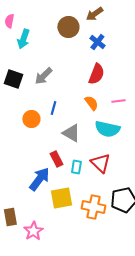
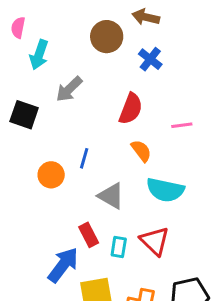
brown arrow: (94, 14) -> (146, 17), turned 48
red semicircle: (96, 74) -> (131, 109), moved
gray arrow: (43, 76) -> (69, 89), moved
pink line: (118, 101) -> (182, 125), moved

